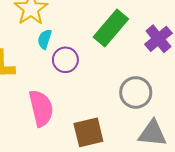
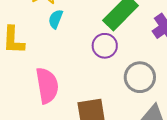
purple circle: (65, 60) -> (105, 46), moved

